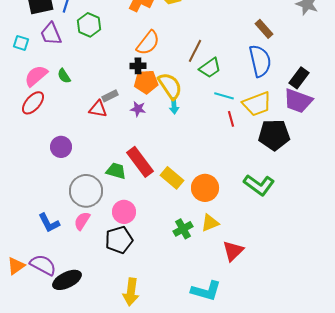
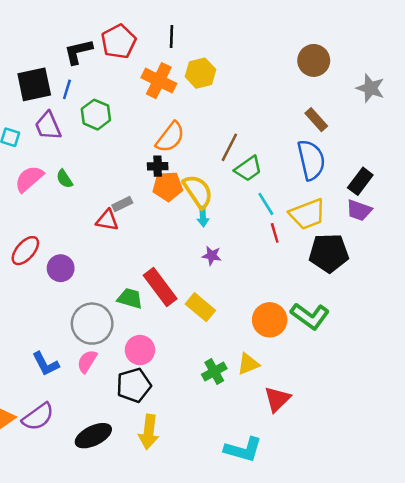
cyan line: (224, 96) -> (266, 204), turned 42
purple trapezoid: (298, 101) -> (359, 210), size x0.7
red ellipse: (33, 103) -> (25, 251), moved
purple star: (138, 109) -> (212, 256), moved
orange circle: (205, 188) -> (270, 320), moved
purple semicircle: (43, 265) -> (38, 417), turned 116
black ellipse: (67, 280) -> (93, 436), moved
yellow arrow: (131, 292) -> (149, 432), moved

